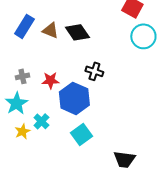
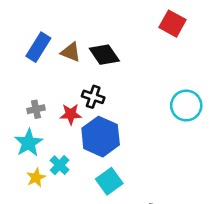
cyan circle: (143, 36) -> (186, 106), moved
black cross: (94, 71) -> (93, 97), moved

